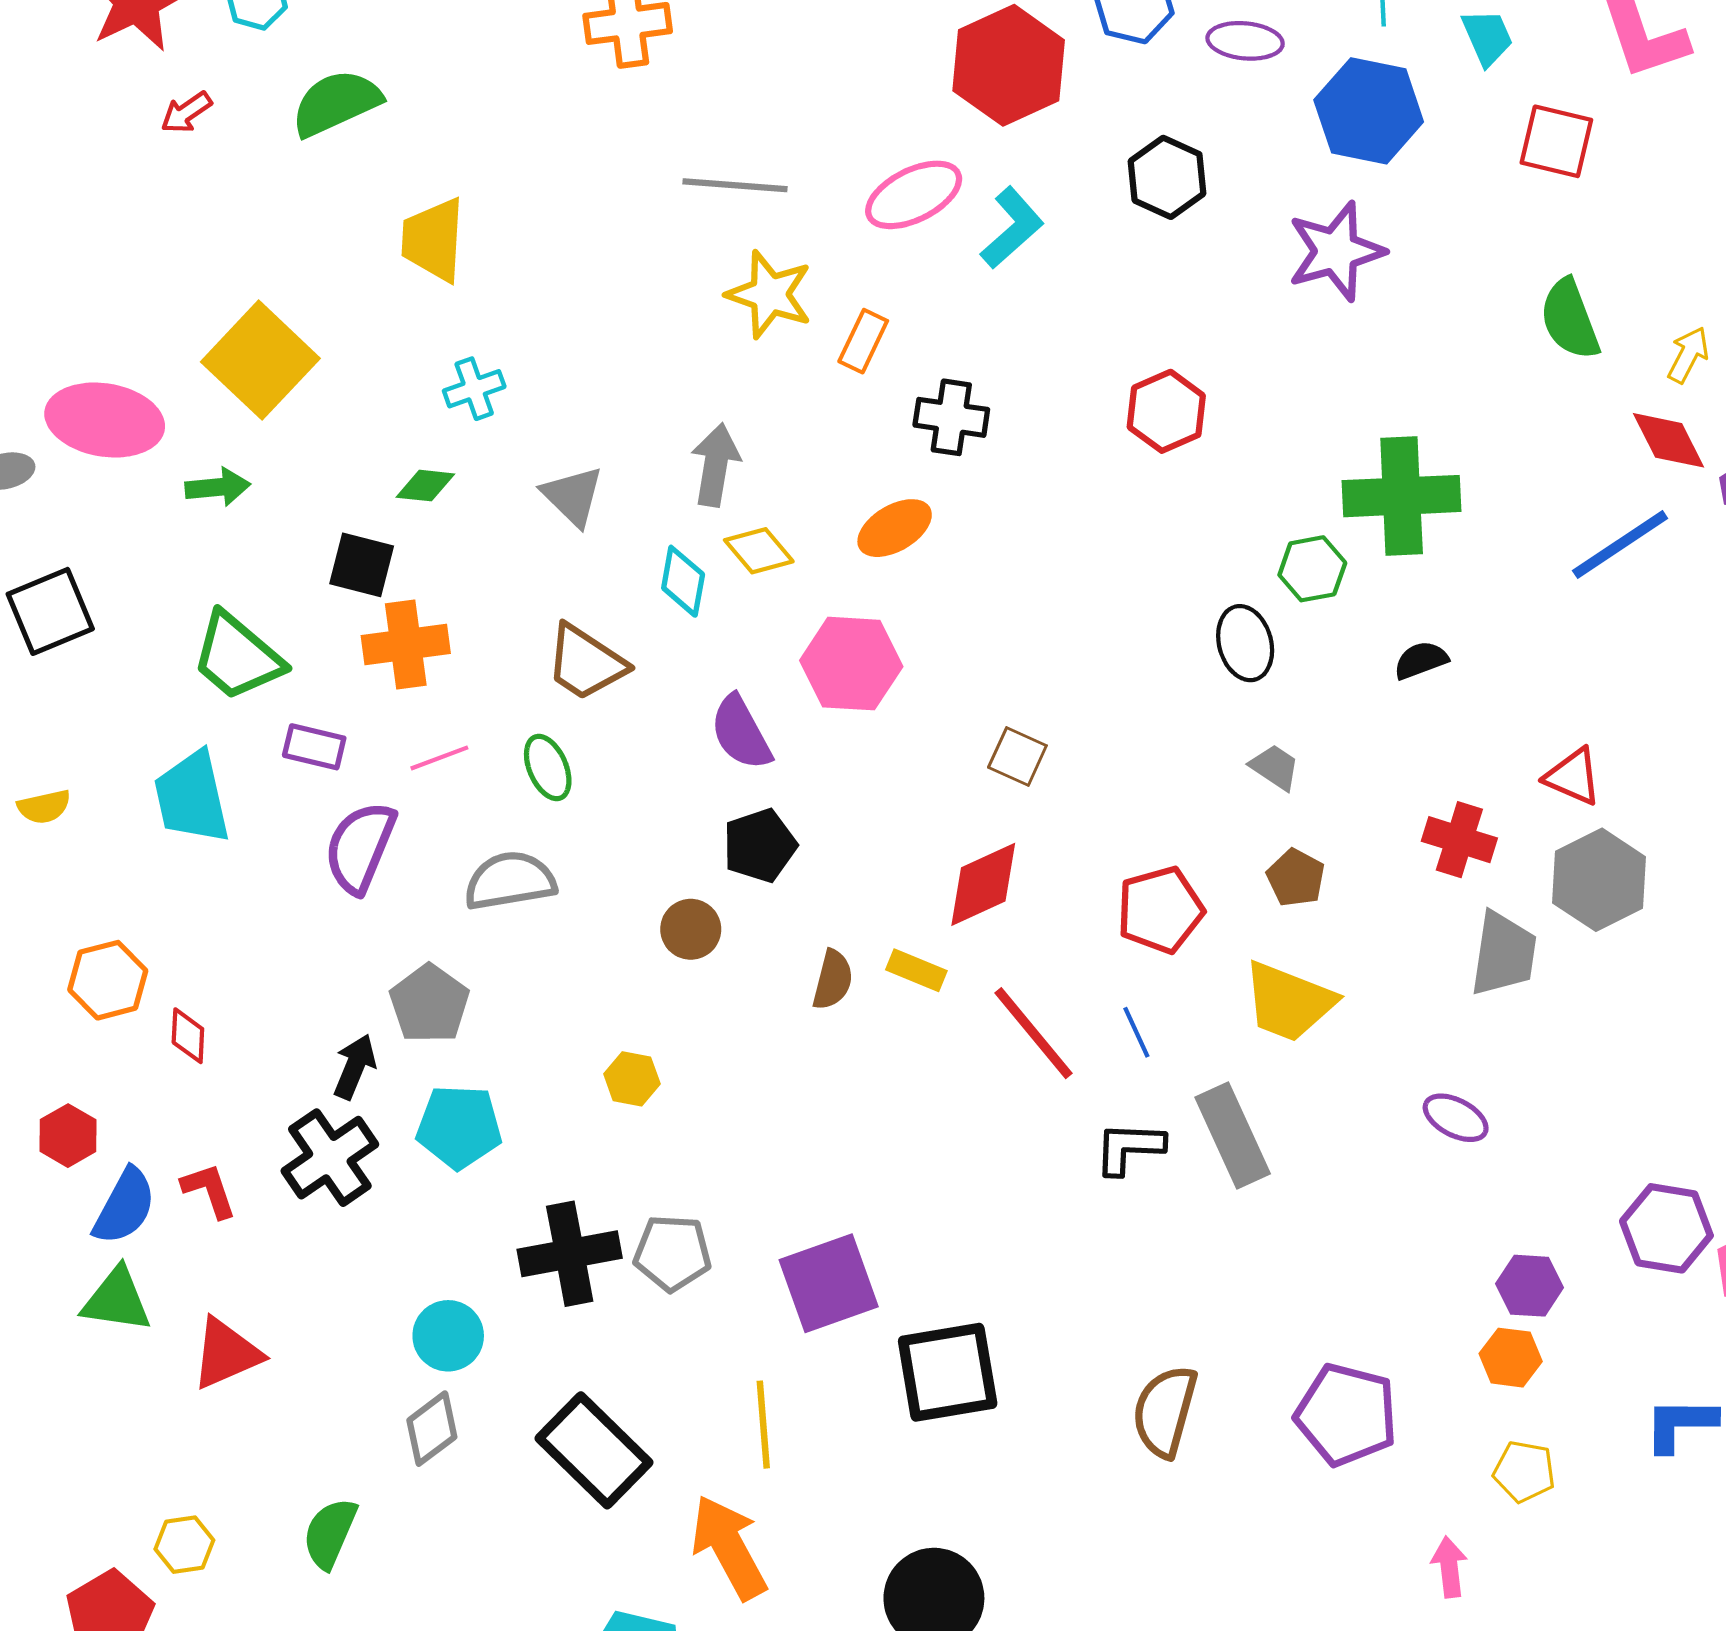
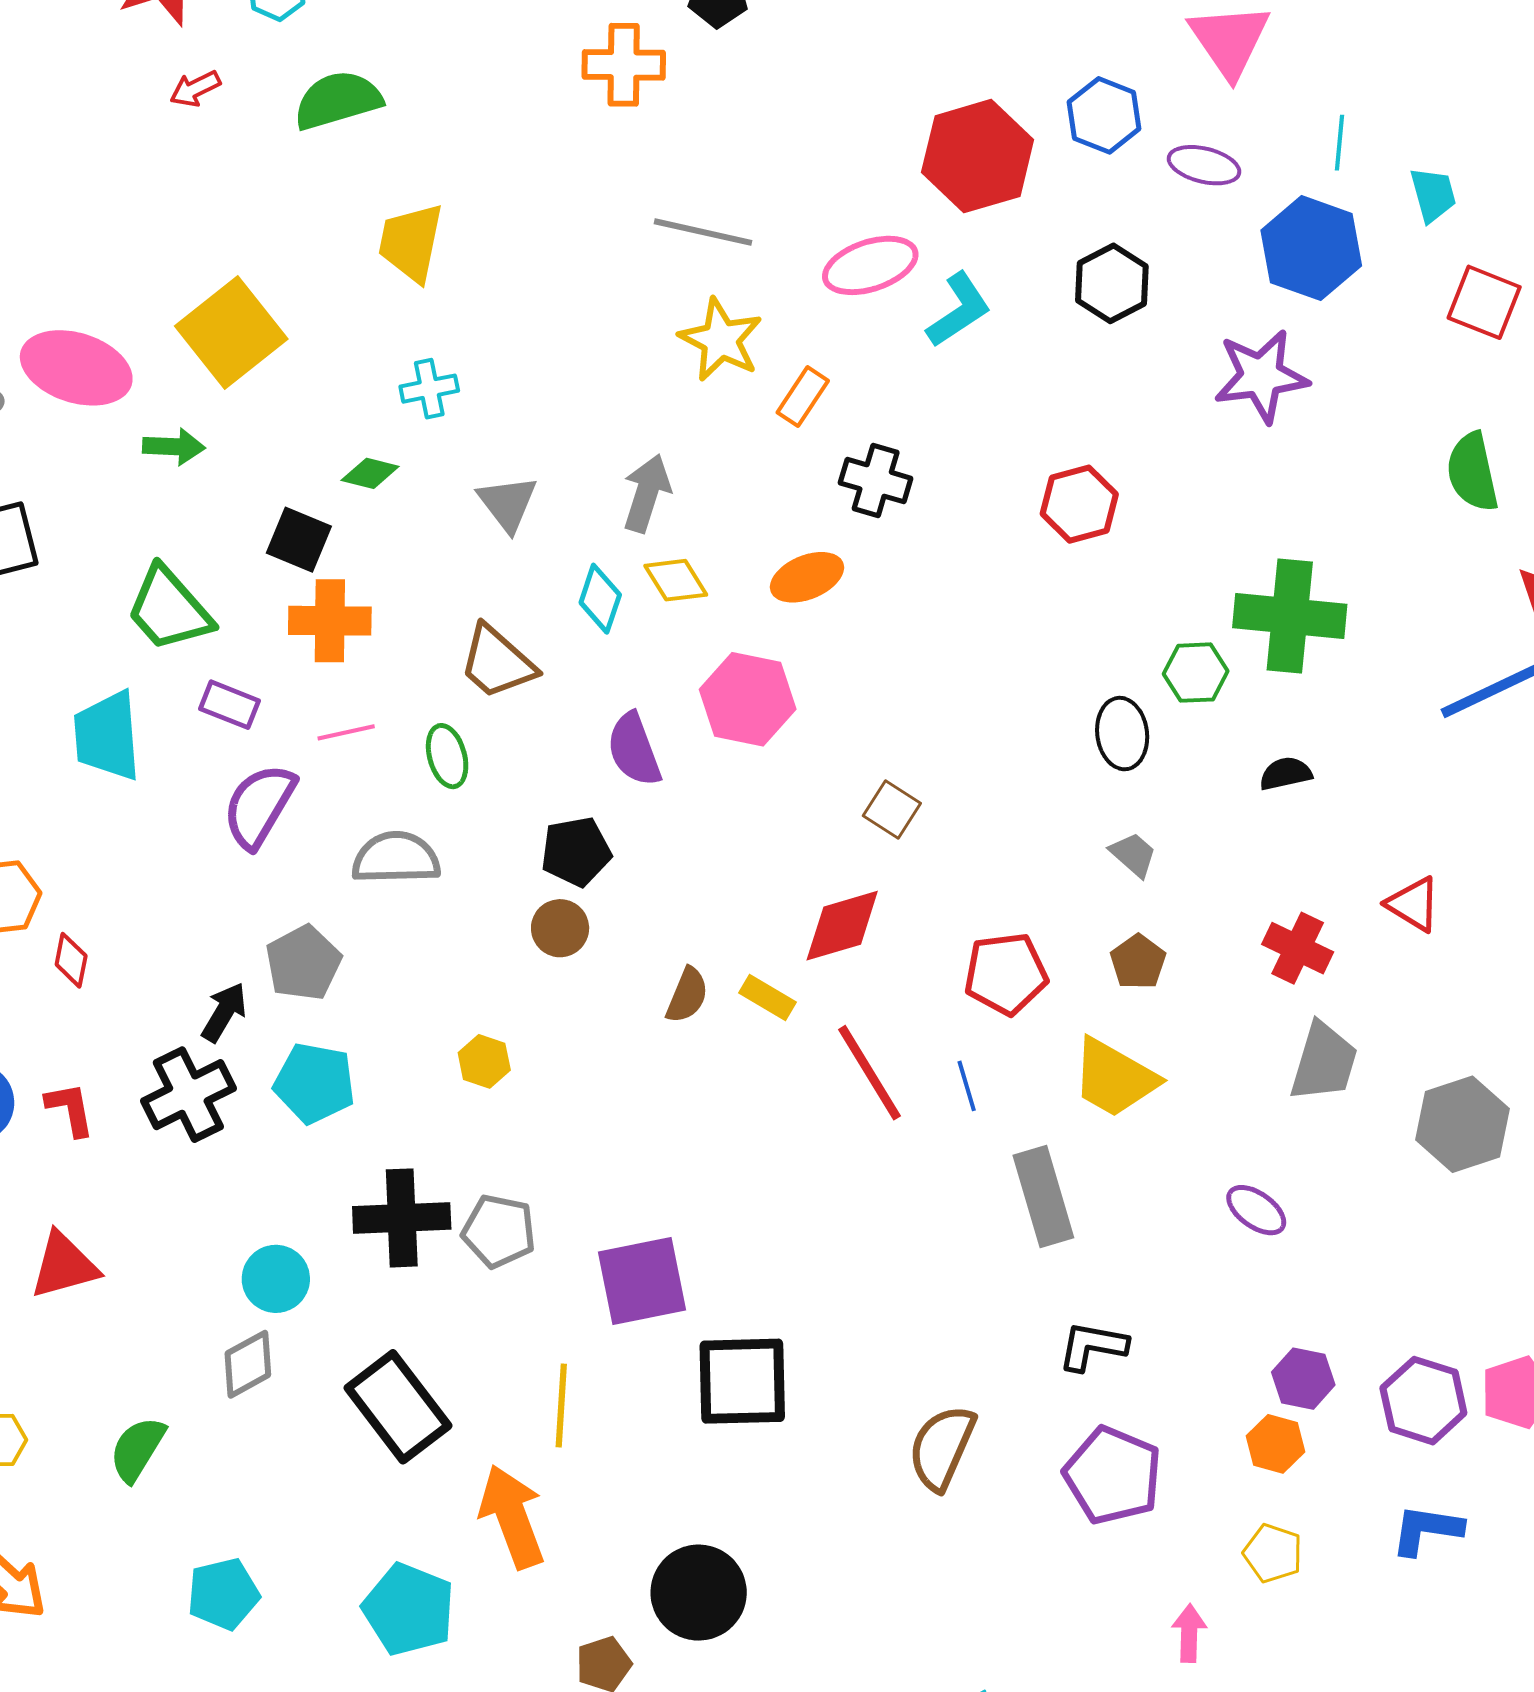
black pentagon: (760, 846) -> (576, 852), moved
gray hexagon: (1599, 880) -> (1462, 1124), moved
black L-shape: (1129, 1148) -> (1093, 1346), moved
purple hexagon: (1666, 1228) -> (1423, 1401), moved

